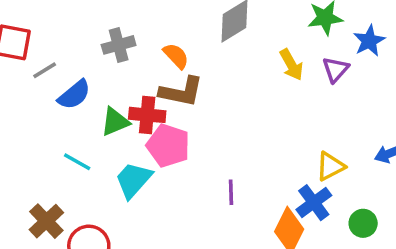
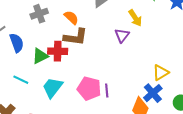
purple triangle: (336, 70) -> (122, 35), moved
blue semicircle: (74, 95) -> (17, 43), turned -66
pink pentagon: (168, 146) -> (89, 88), moved

